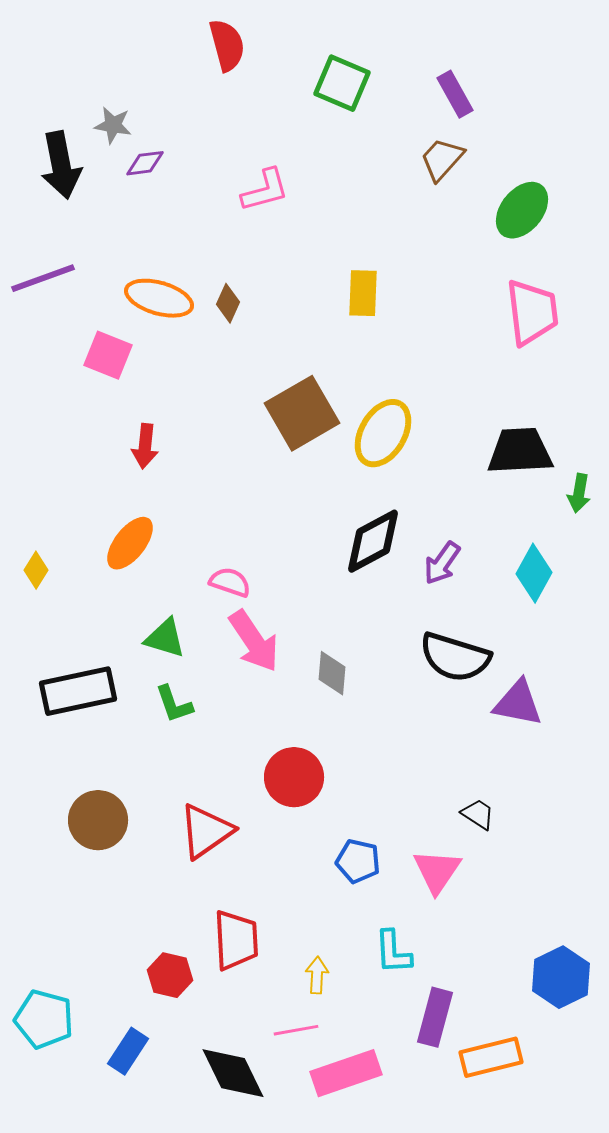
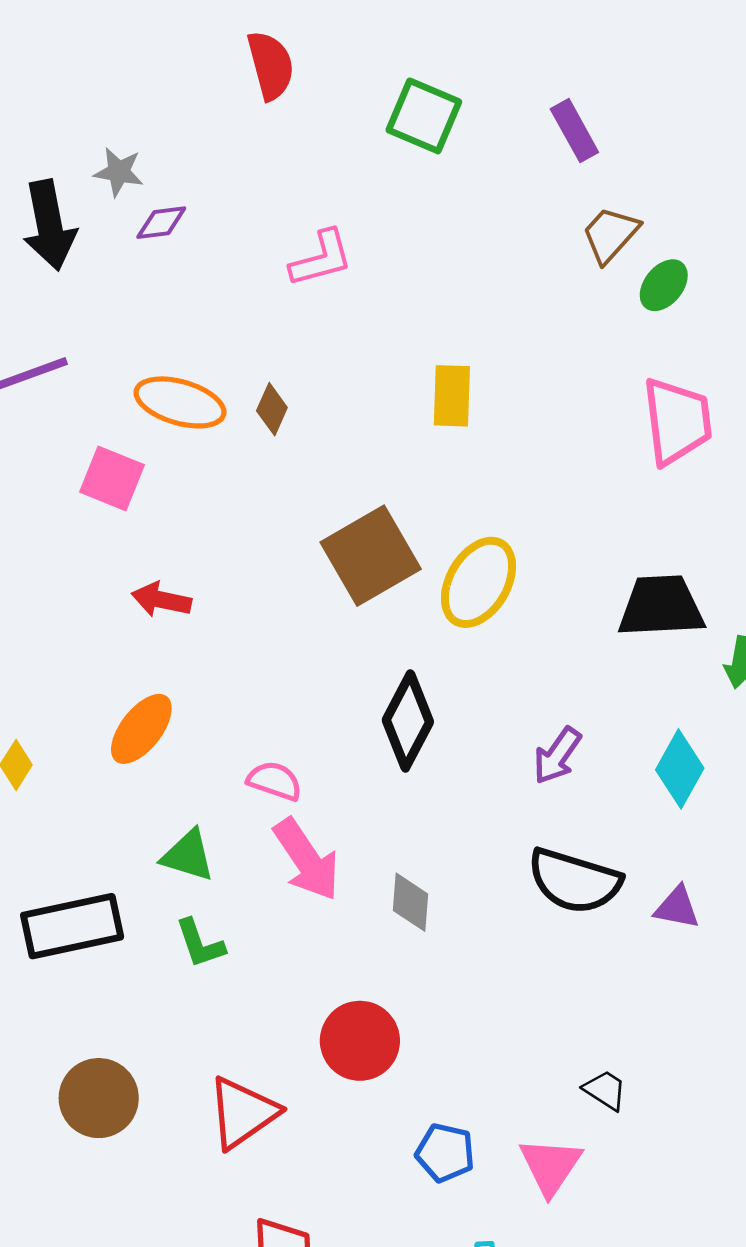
brown trapezoid: (442, 159) -> (610, 235), moved
green ellipse: (522, 210) -> (664, 285), size x0.7
red arrow: (145, 446) -> (161, 600), turned 96
black diamond: (373, 541) -> (408, 721), moved, turned -34
purple triangle: (518, 703) -> (677, 908), moved, size x0.7

